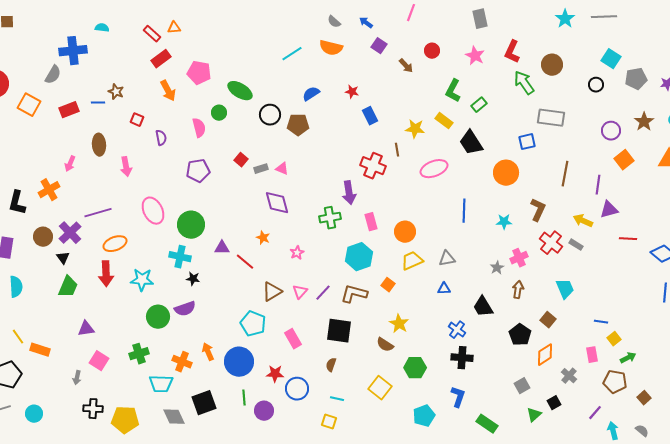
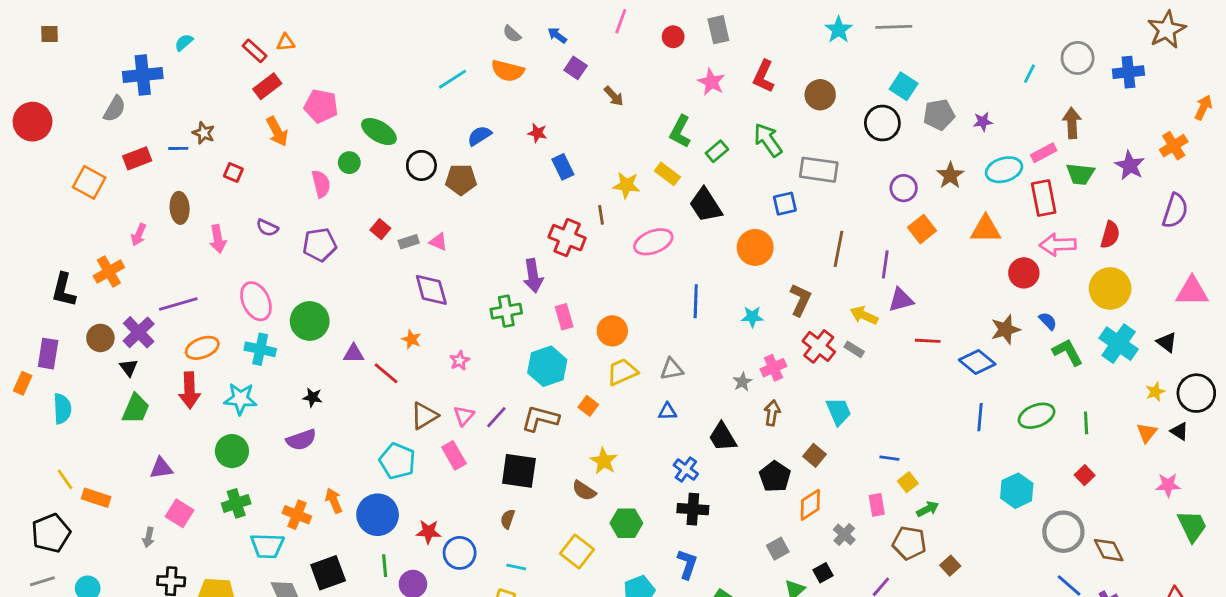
cyan semicircle: (102, 28) -> (184, 42), turned -48
red circle: (432, 51) -> (673, 37), moved
green arrow: (524, 83) -> (768, 140), moved
black circle: (596, 85) -> (882, 123), size x1.6
orange square: (29, 105) -> (89, 182), moved
purple semicircle: (161, 138) -> (267, 228), moved, turned 126
cyan cross: (180, 257) -> (260, 349), moved
green circle: (158, 317) -> (232, 451), moved
pink rectangle: (293, 339) -> (454, 455), moved

